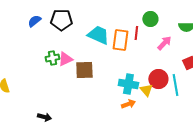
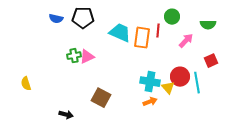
blue semicircle: (34, 21) -> (56, 19), turned -128
brown square: (84, 70) -> (101, 98), moved, turned 30

